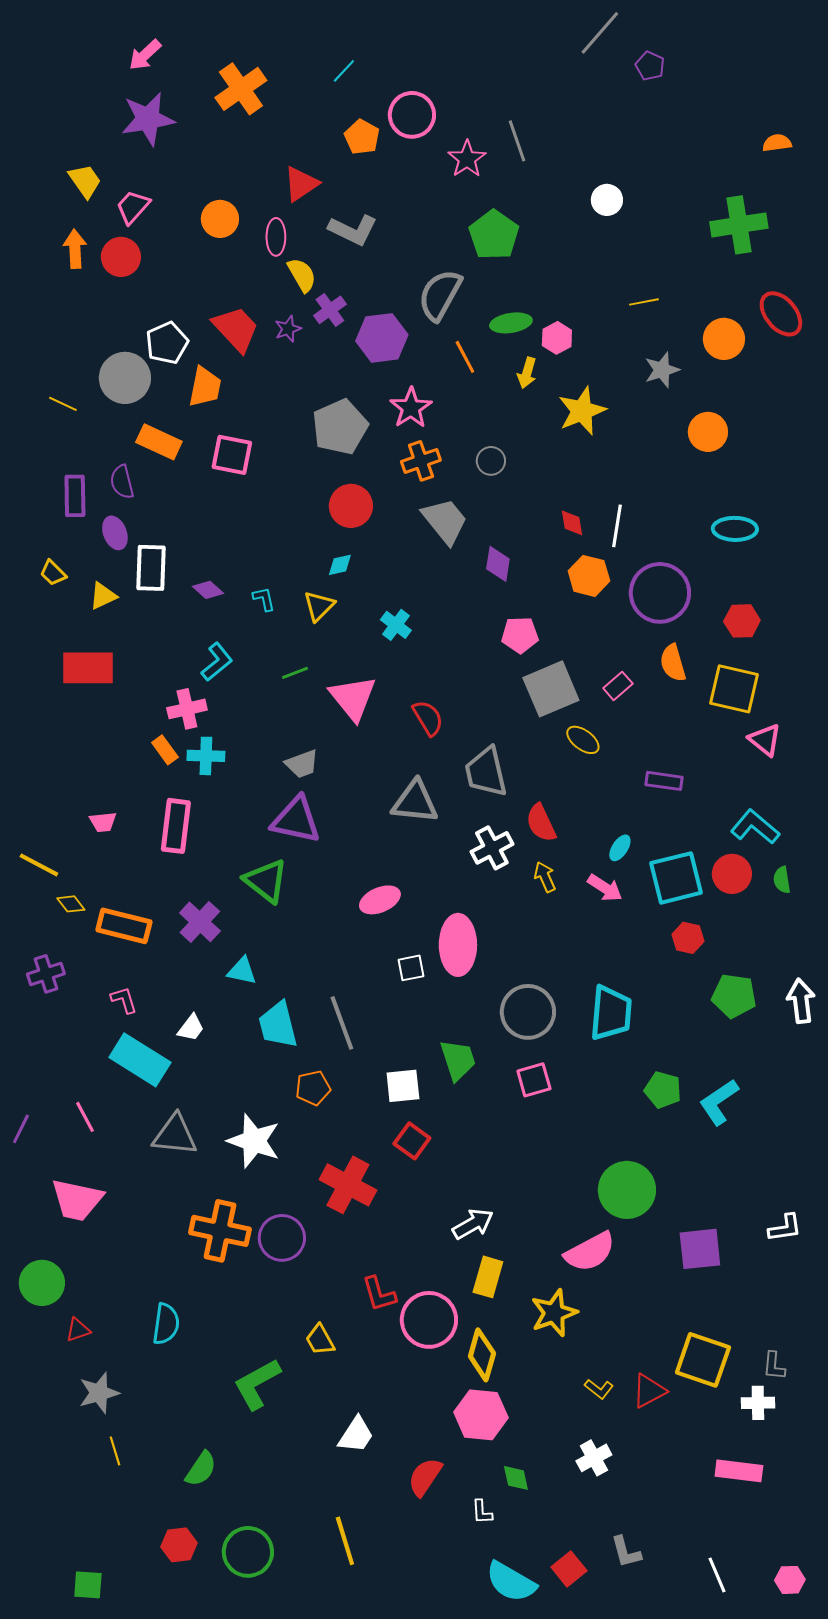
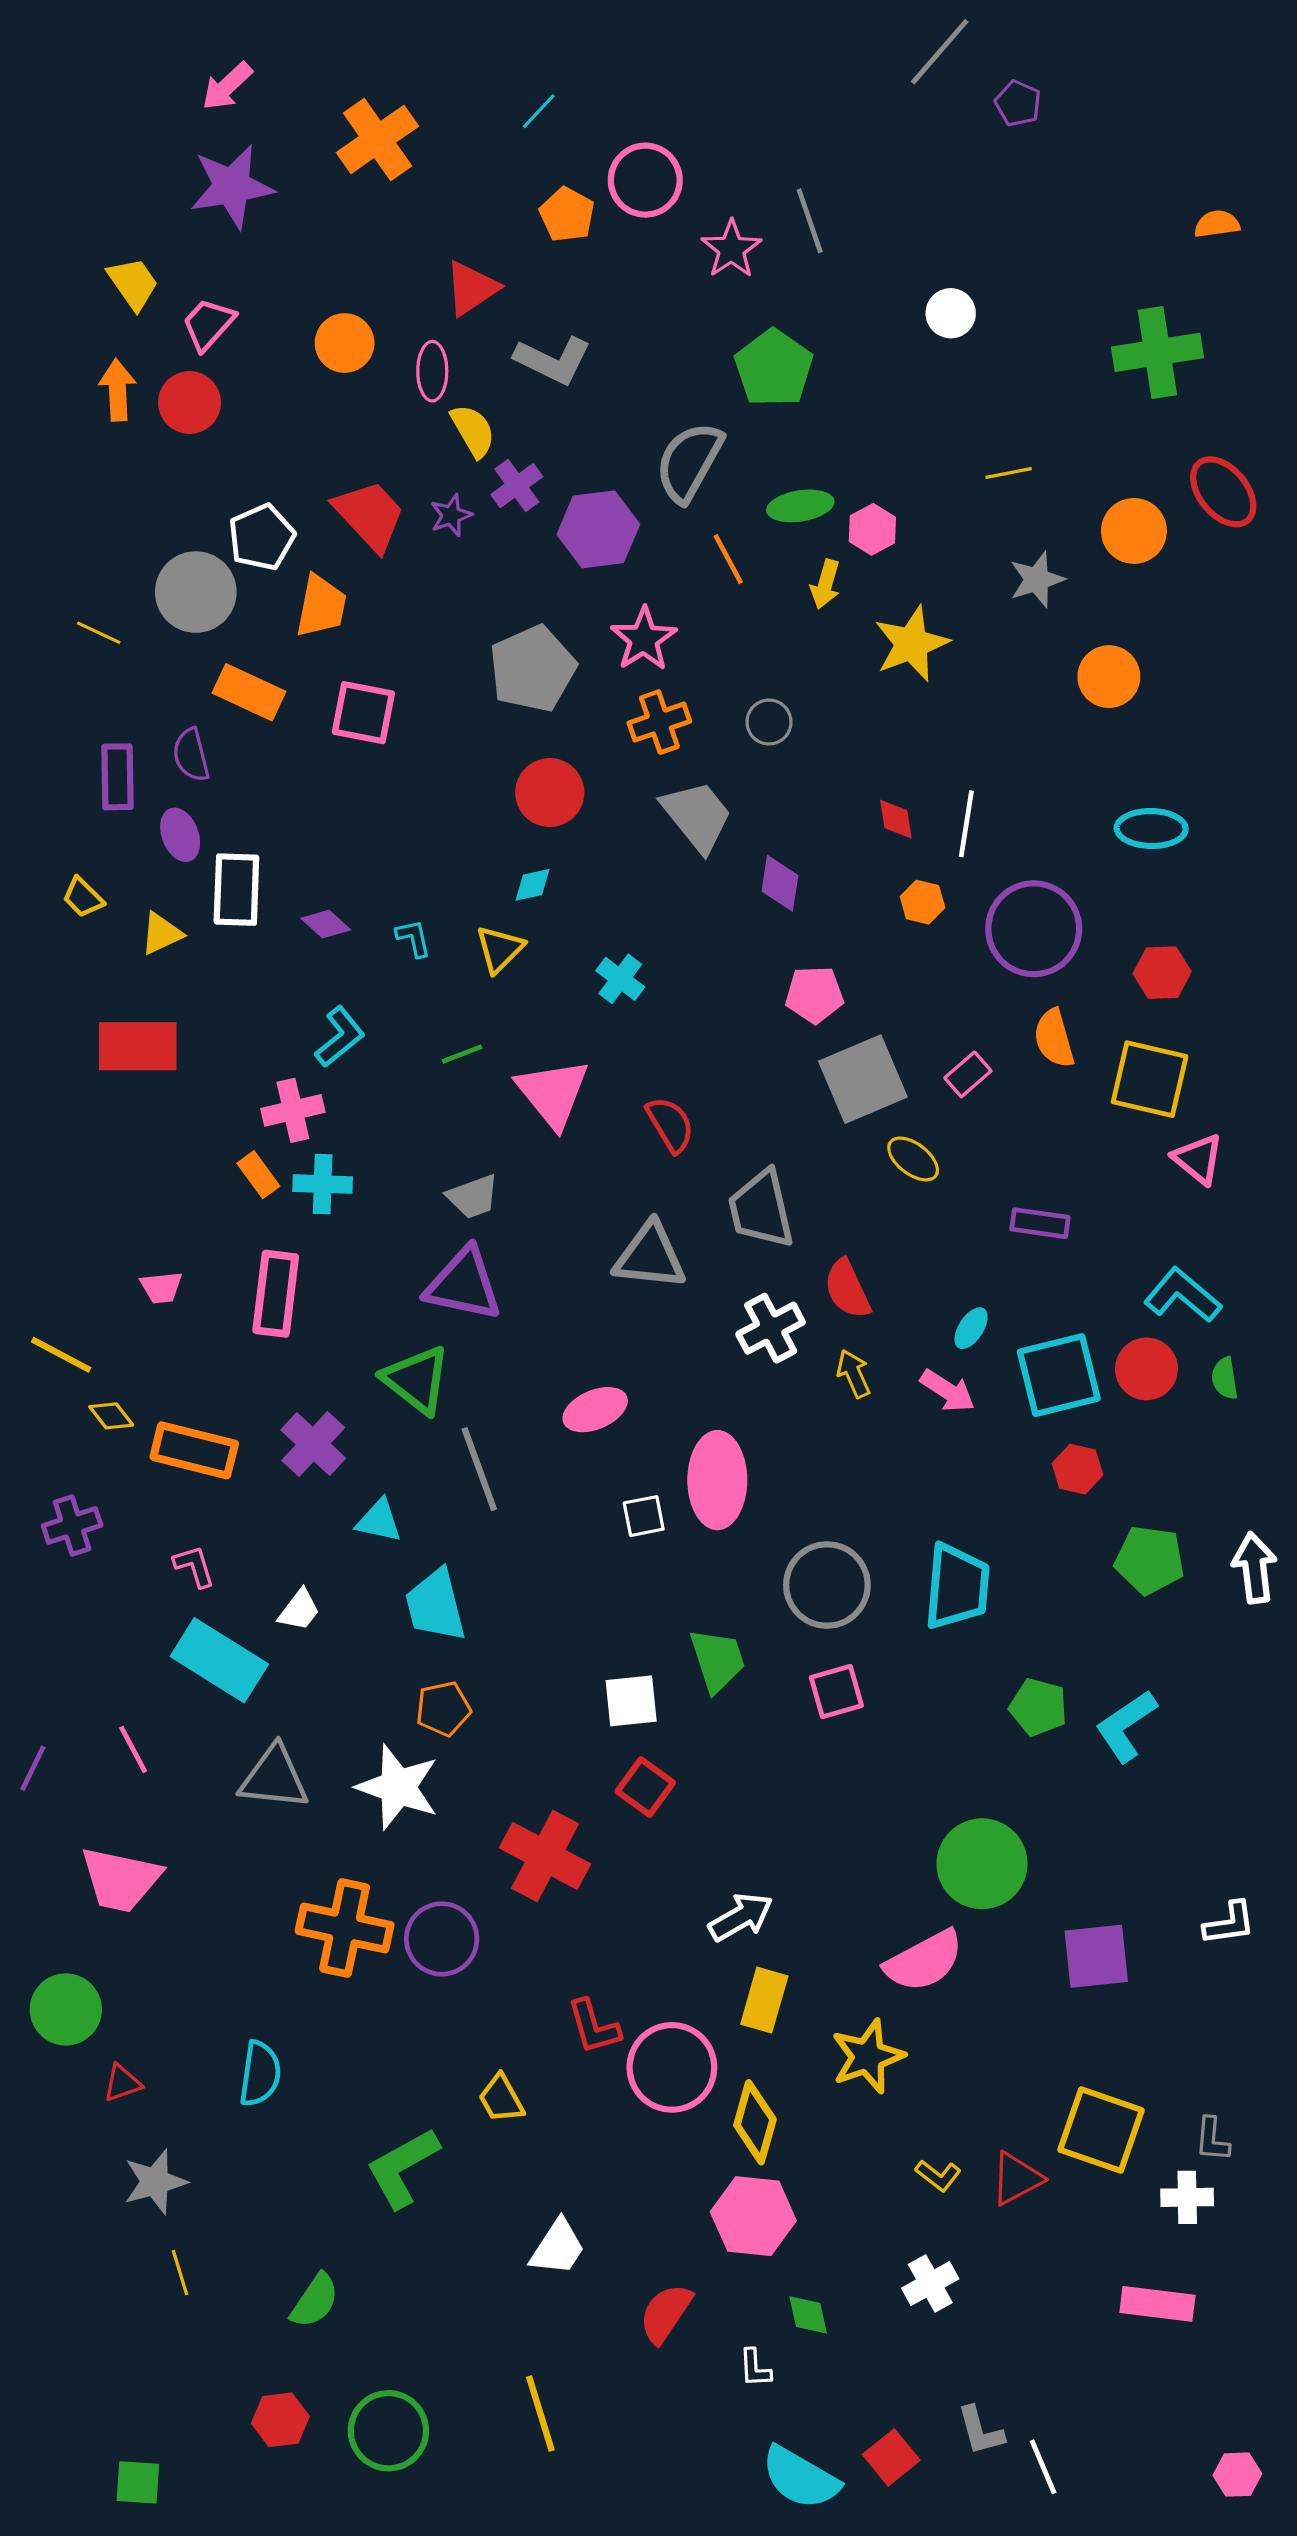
orange hexagon: (589, 576) -> (922, 902), size x0.7
gray line: (342, 1023) -> (479, 1469), moved
orange pentagon: (313, 1088) -> (443, 1709), moved
white line: (717, 1575) -> (1043, 2467), moved

